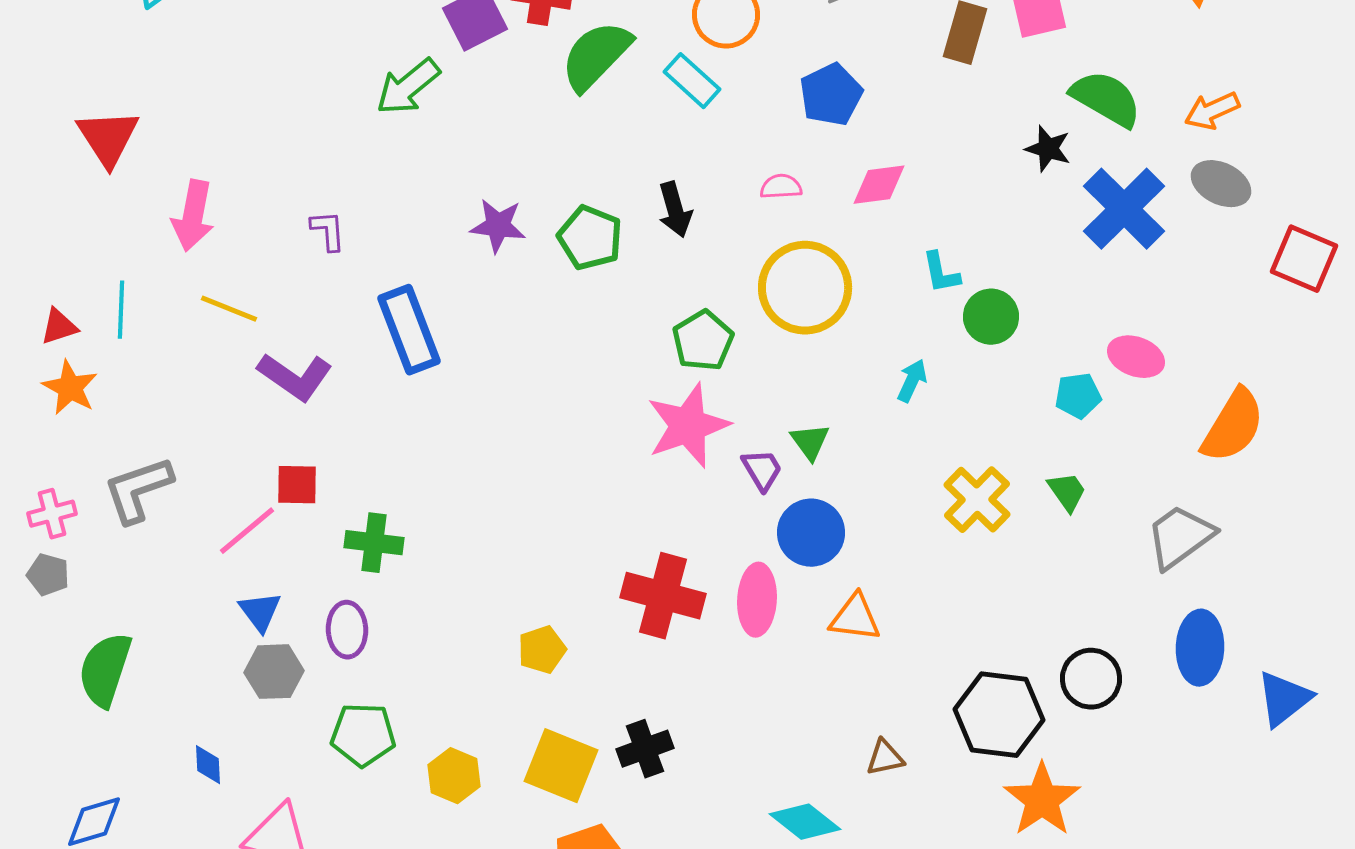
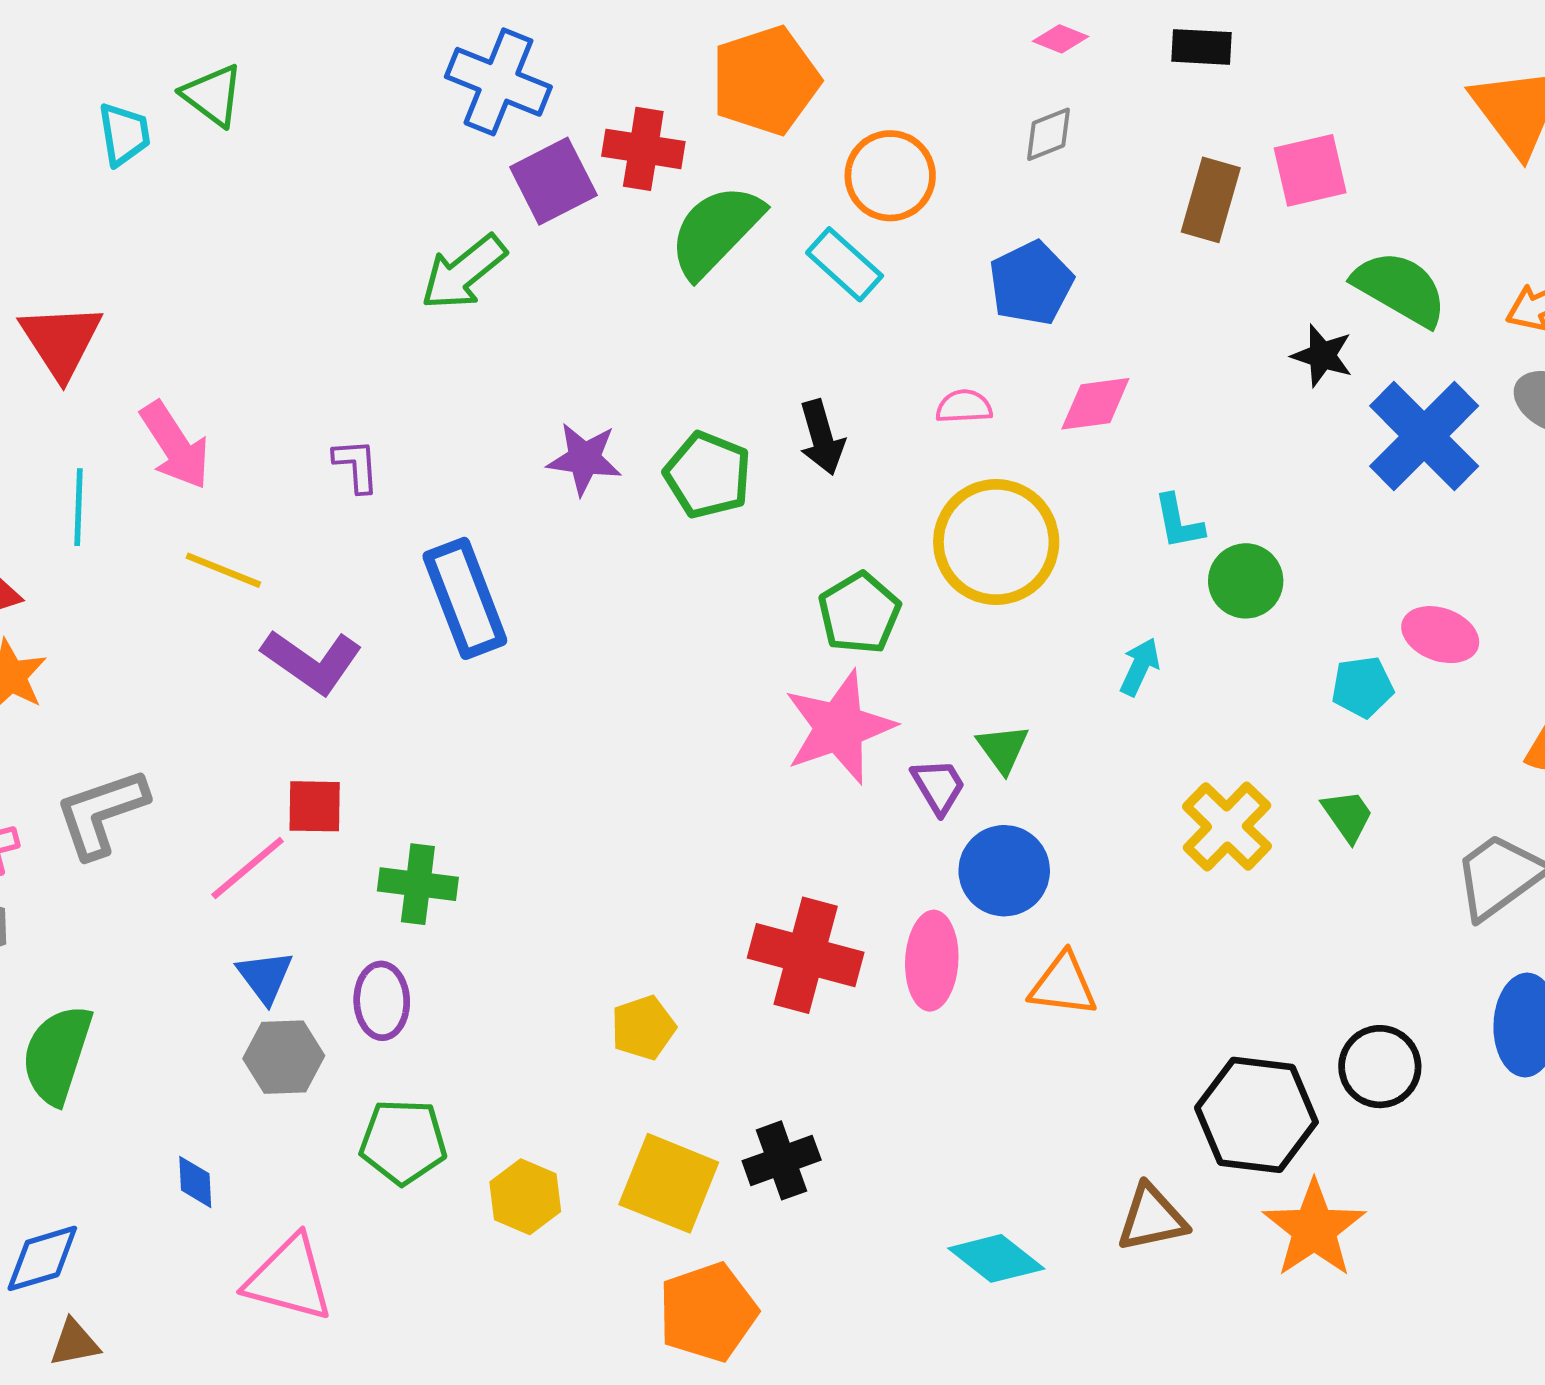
pink arrow: (193, 216) -> (175, 445), turned -44
cyan line: (121, 310) -> (79, 507), moved
brown triangle: (885, 758) -> (1152, 1218), moved, size x1.4

